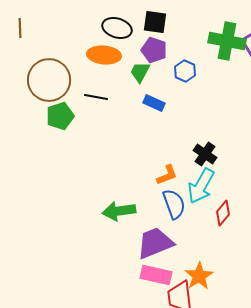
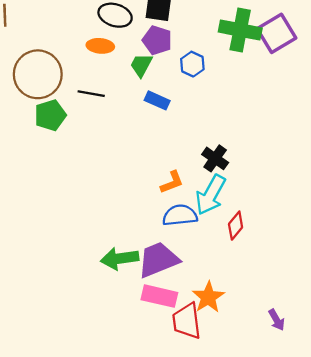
orange ellipse: (104, 55) -> (100, 46), size x0.7
blue semicircle: (174, 204) -> (180, 215), turned -76
green arrow: (119, 211) -> (120, 259), moved

